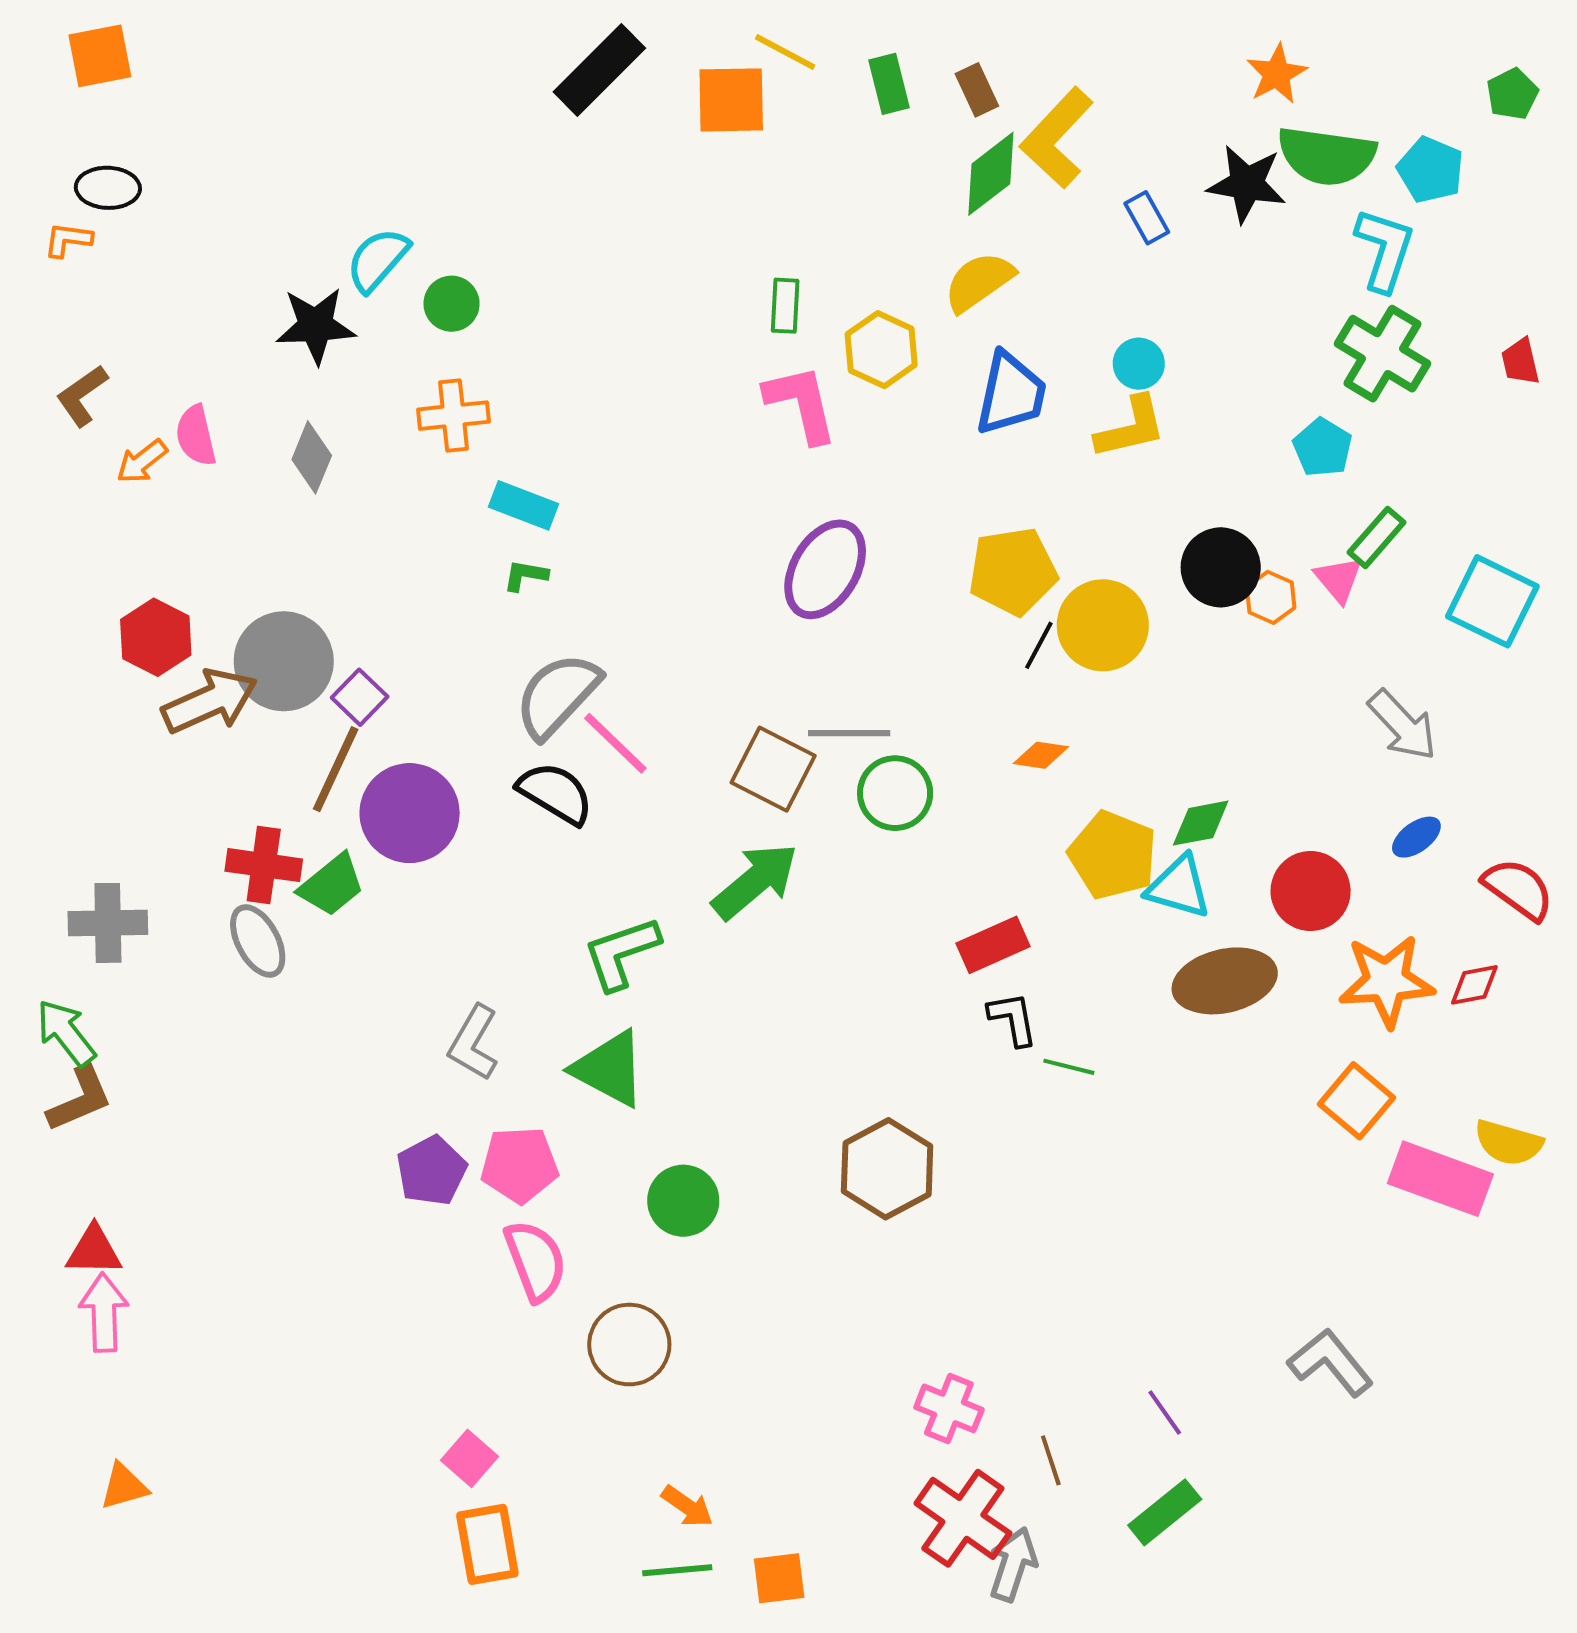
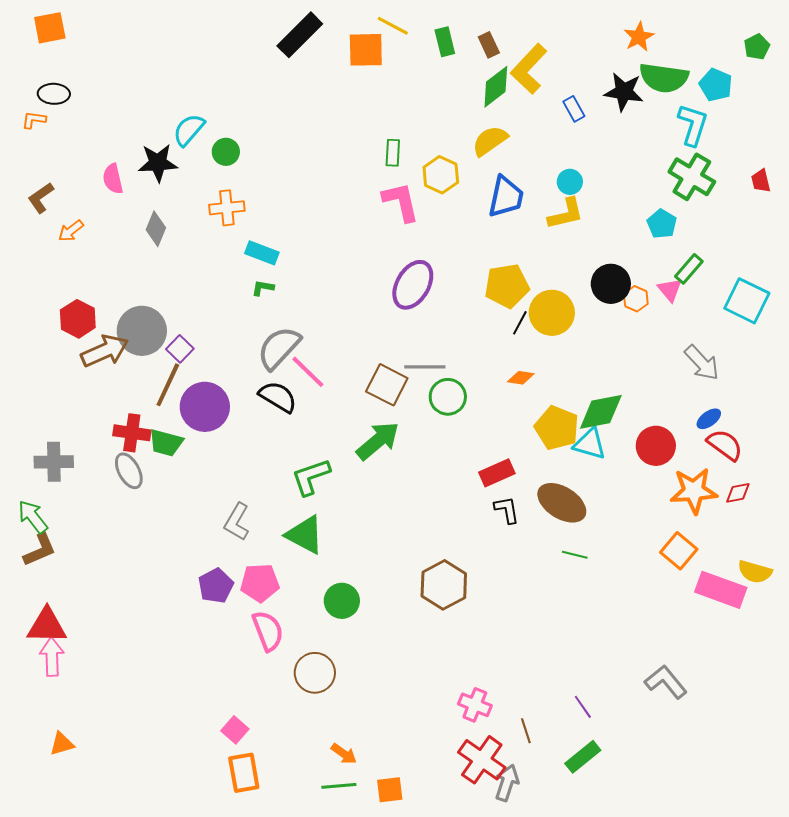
pink semicircle: (196, 436) -> (113, 179), moved
green diamond: (1201, 823) -> (601, 412), size x1.5
green trapezoid: (332, 885) -> (166, 443), turned 54
red semicircle: (1518, 889) -> (725, 445), moved
brown ellipse: (1225, 981) -> (562, 503), moved, turned 45
green line: (1069, 1067) -> (575, 555), moved
red triangle: (94, 1251) -> (47, 626), size x1.4

